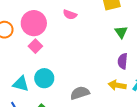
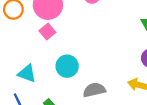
cyan circle: (44, 78) -> (67, 66), moved

